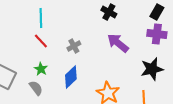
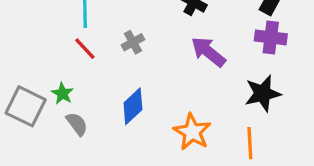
gray cross: (74, 46) -> (133, 42), moved
green star: (41, 69) -> (62, 93), moved

